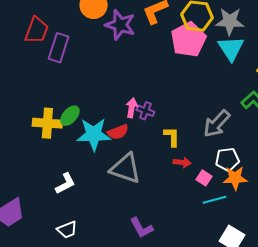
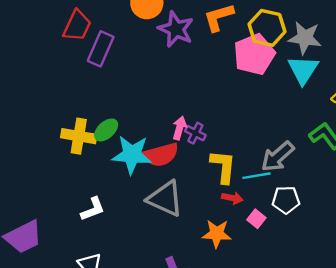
red semicircle: (118, 132) -> (161, 155), size x1.4
yellow L-shape: (172, 137) -> (223, 167), size x1.4
orange star: (235, 178) -> (217, 234), moved
cyan line: (215, 200) -> (256, 176), moved

